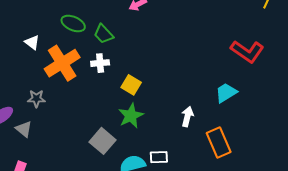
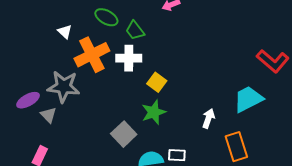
white cross: (100, 63) -> (129, 58), size x1.4
cyan trapezoid: (226, 93) -> (248, 99), size x1.4
gray star: (36, 99) -> (64, 87), size x1.8

